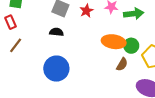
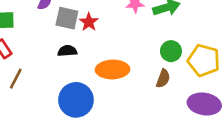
red star: (86, 11) -> (89, 22), moved
orange ellipse: (114, 42) -> (112, 69), moved

